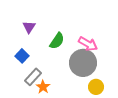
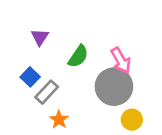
pink arrow: (88, 44) -> (121, 60), turned 30
gray rectangle: (33, 77) -> (47, 92), moved

